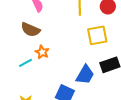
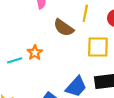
brown semicircle: (30, 30) -> (64, 28), moved

